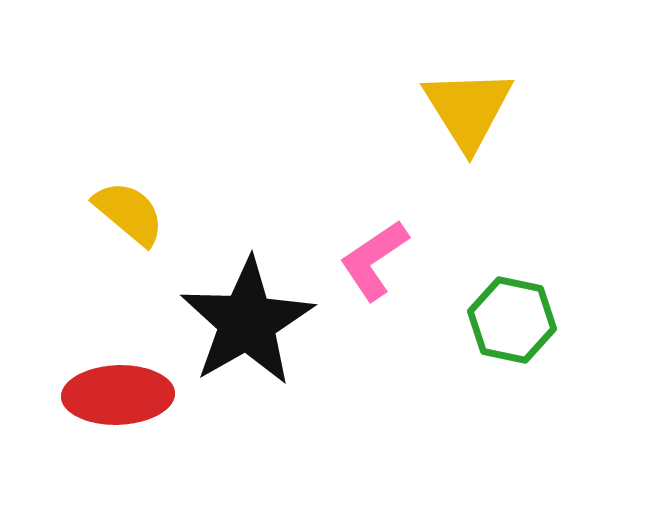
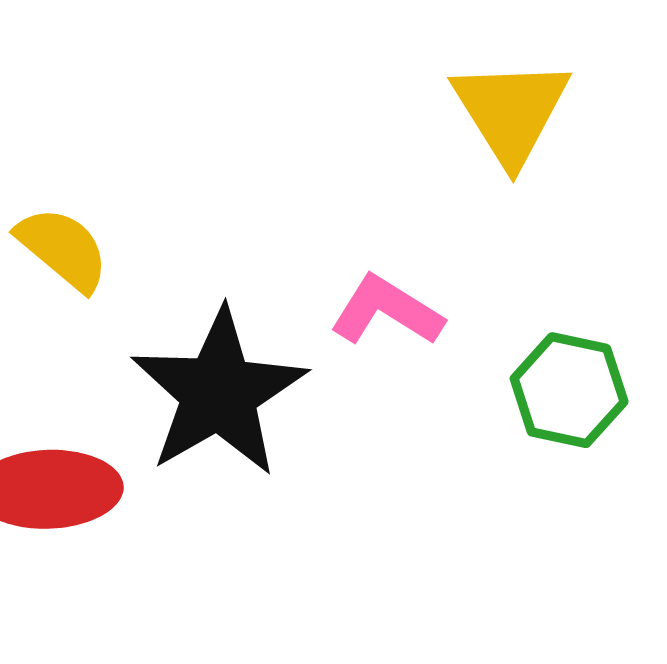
pink L-shape: (374, 260) -> (387, 311), turned 66

